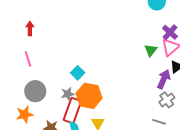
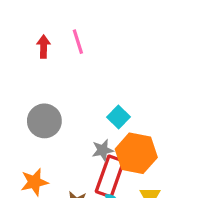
pink line: (28, 59) -> (78, 42), moved
gray circle: (35, 91) -> (44, 121), moved

